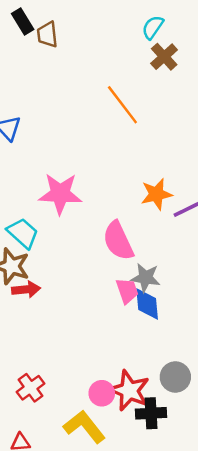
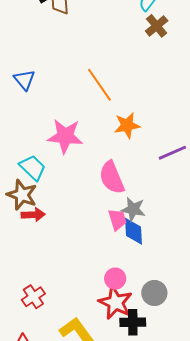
orange line: (122, 105) -> (99, 85), moved
orange star: (156, 194) -> (127, 125), moved
pink circle: (102, 393) -> (115, 279), moved

